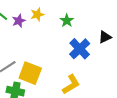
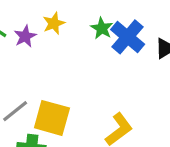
blue cross: (80, 49) -> (128, 37), moved

